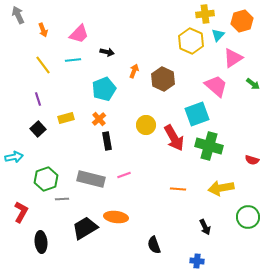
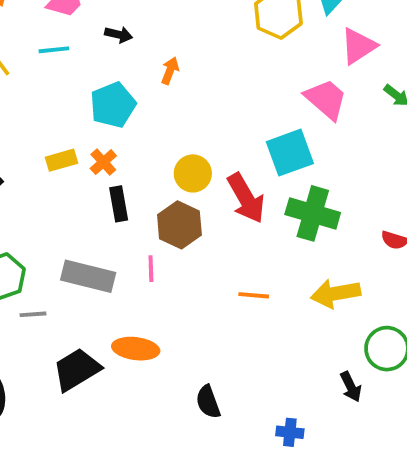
brown hexagon: (163, 79) -> (179, 225), moved
yellow rectangle: (66, 118) -> (61, 160), moved
pink line: (124, 175) -> (151, 269), turned -72
black arrow: (205, 227) -> (351, 387), moved

